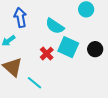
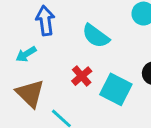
cyan square: (68, 47) -> (116, 89), moved

